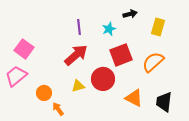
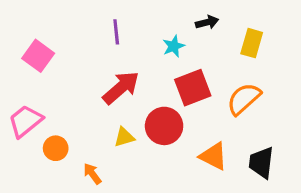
purple line: (79, 27) -> (116, 32), moved
pink square: (24, 49) -> (38, 56), moved
orange circle: (44, 93) -> (56, 148), moved

